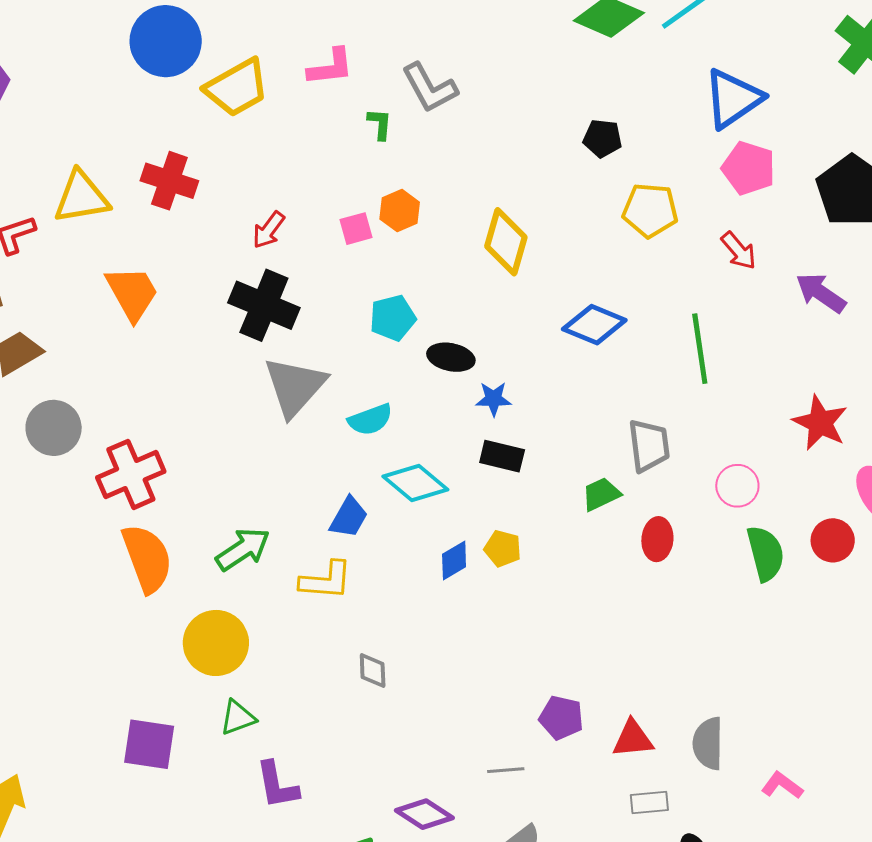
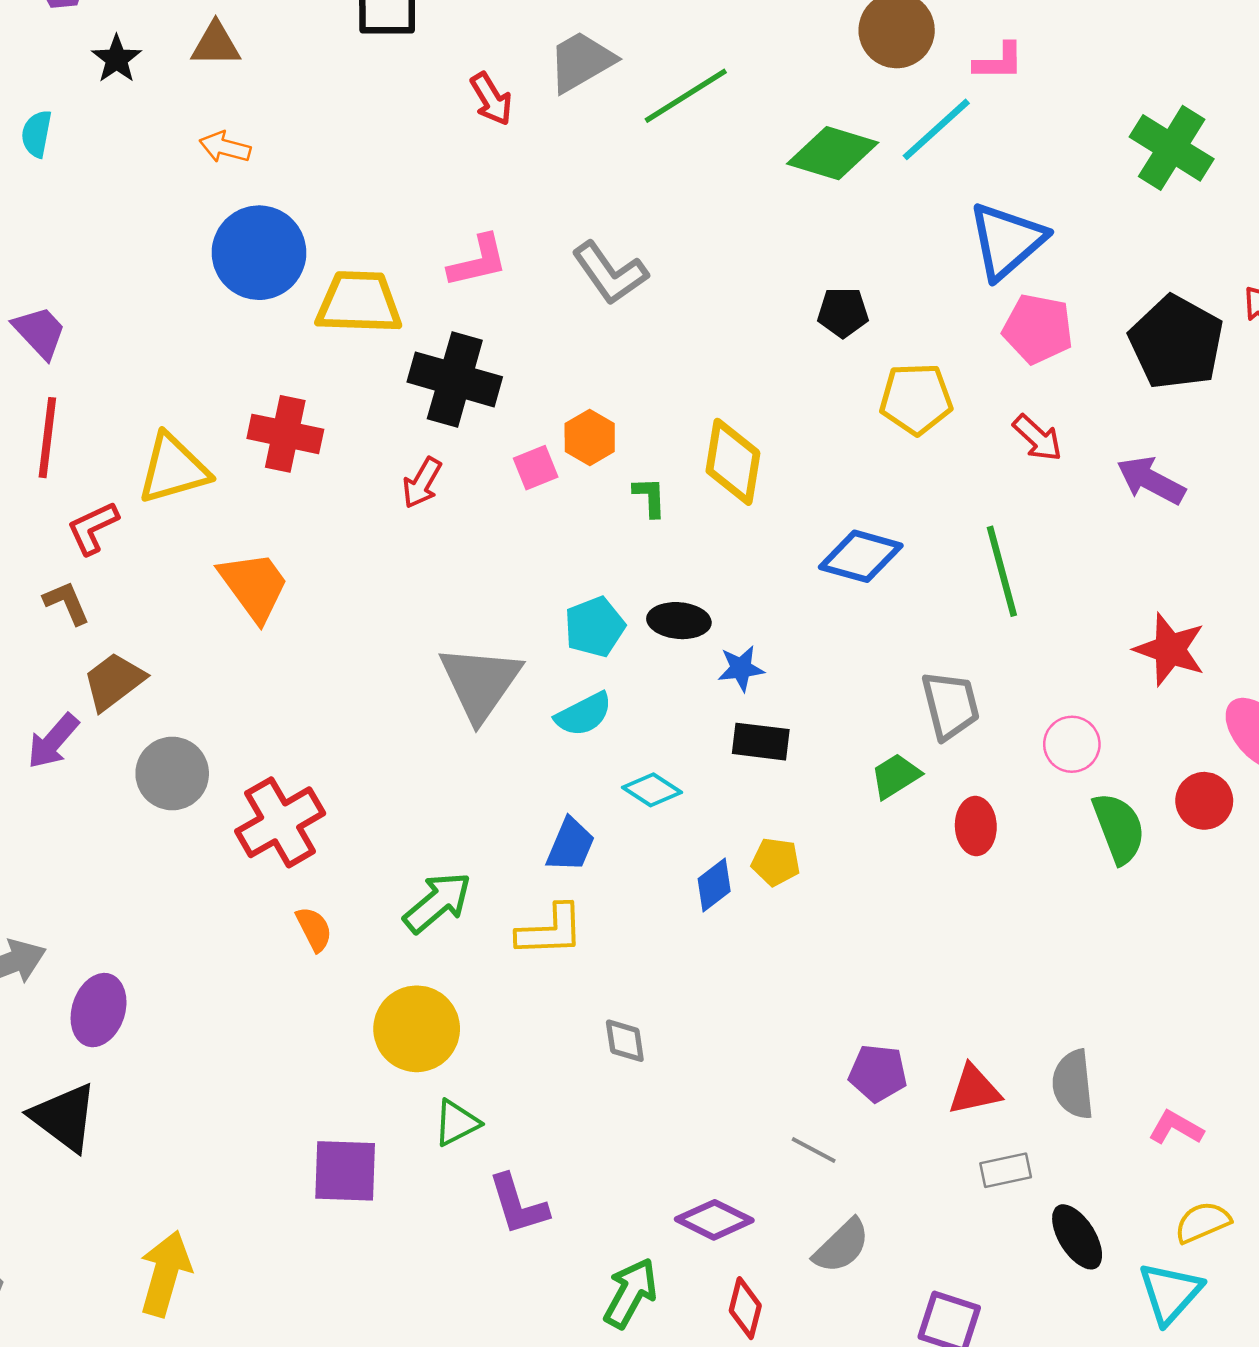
yellow trapezoid: (237, 88) -> (359, 302), turned -142
green L-shape: (380, 124) -> (650, 497), moved
black cross: (264, 305) -> (455, 379), moved
cyan pentagon: (393, 318) -> (595, 627), moved
cyan diamond: (415, 483) -> (652, 790), size x0.7
orange semicircle: (147, 558) -> (314, 929), size x0.5
gray line: (506, 770) -> (814, 1150), turned 39

